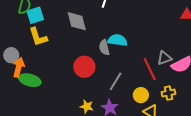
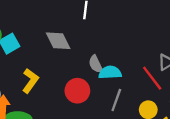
yellow L-shape: (38, 37) -> (30, 81), moved, turned -115
cyan semicircle: (117, 40) -> (110, 72), moved

